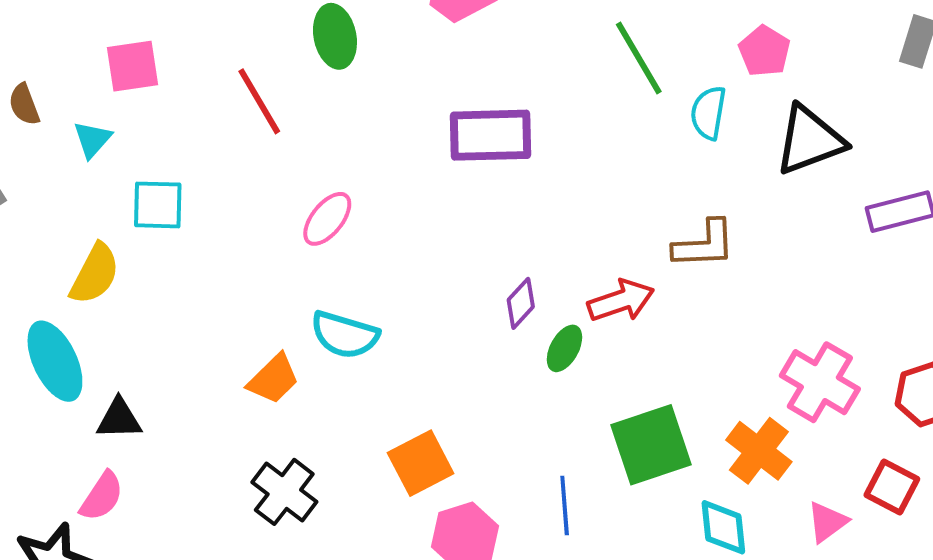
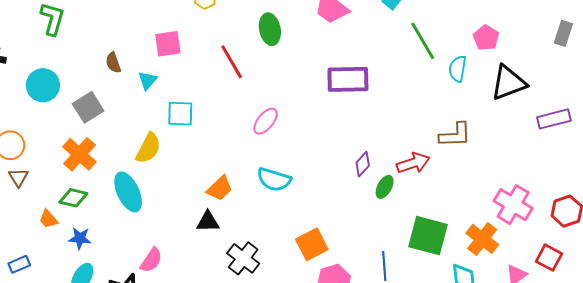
orange trapezoid: (273, 379) -> (220, 188), moved
black triangle: (119, 419) -> (208, 222), moved
green square: (651, 445) -> (428, 236), turned 33

